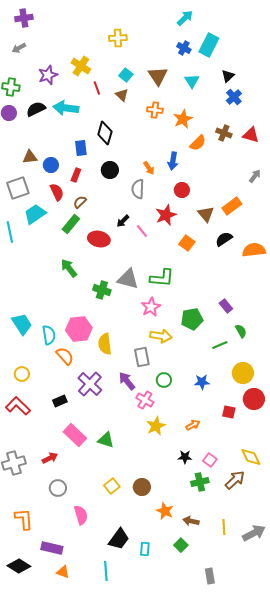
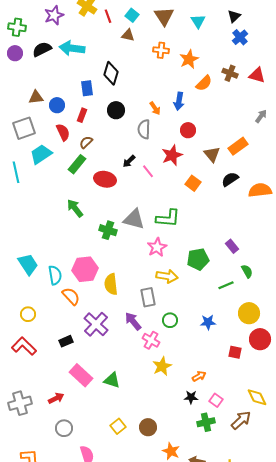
red line: (97, 88) -> (108, 16), moved
brown triangle: (122, 95) -> (128, 35), turned -32
orange arrow: (193, 425) -> (199, 376), moved

